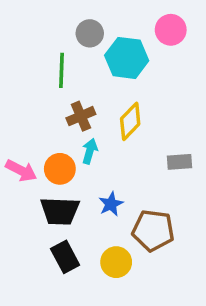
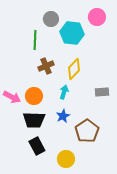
cyan arrow: (90, 151) -> (64, 92), moved
brown pentagon: (153, 230) -> (87, 131), turned 30
yellow circle: (116, 262) -> (66, 159), moved

